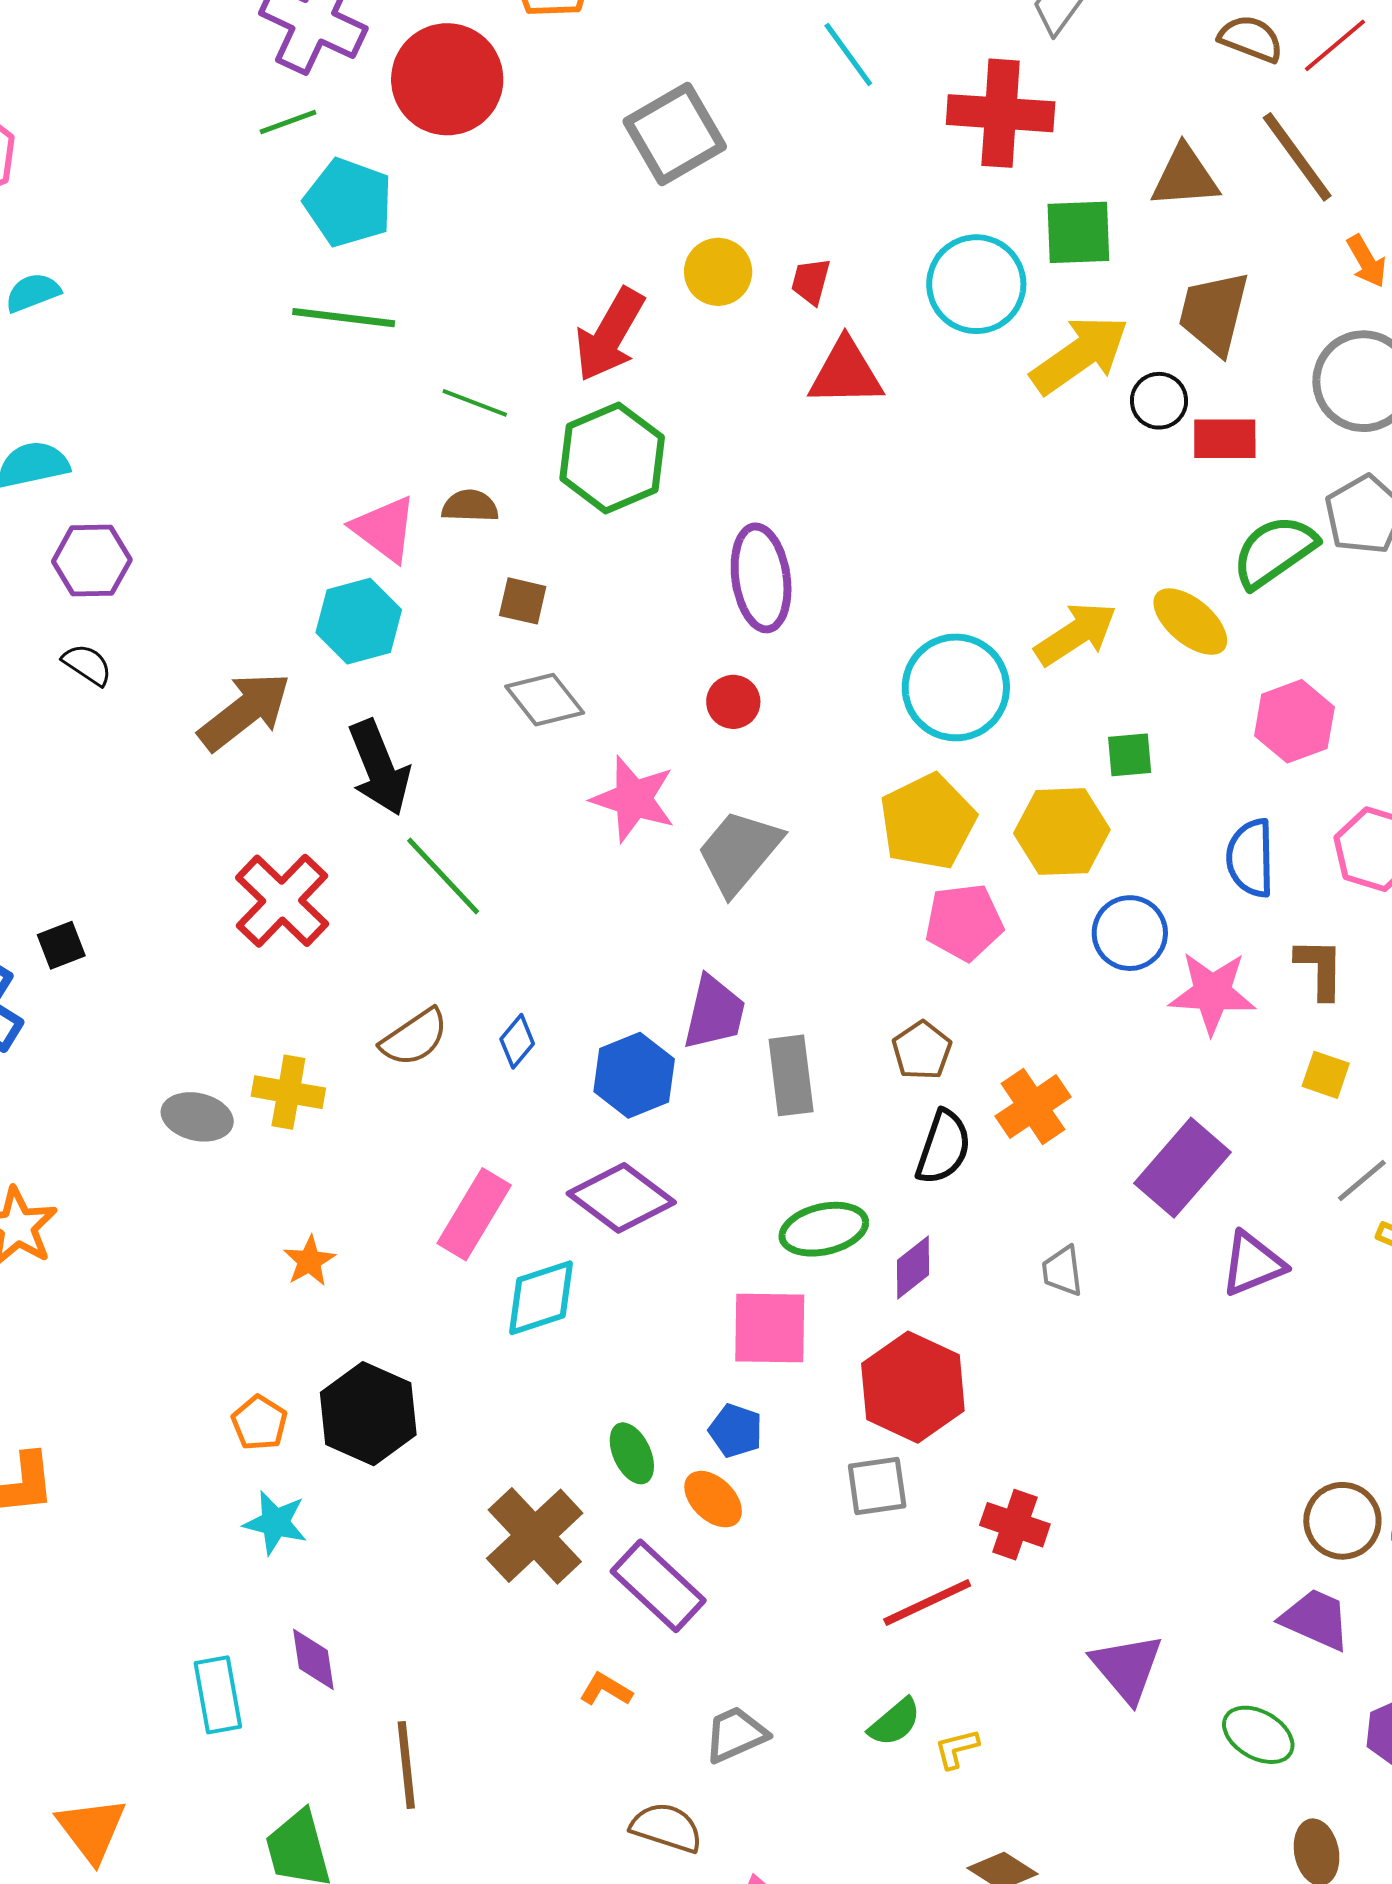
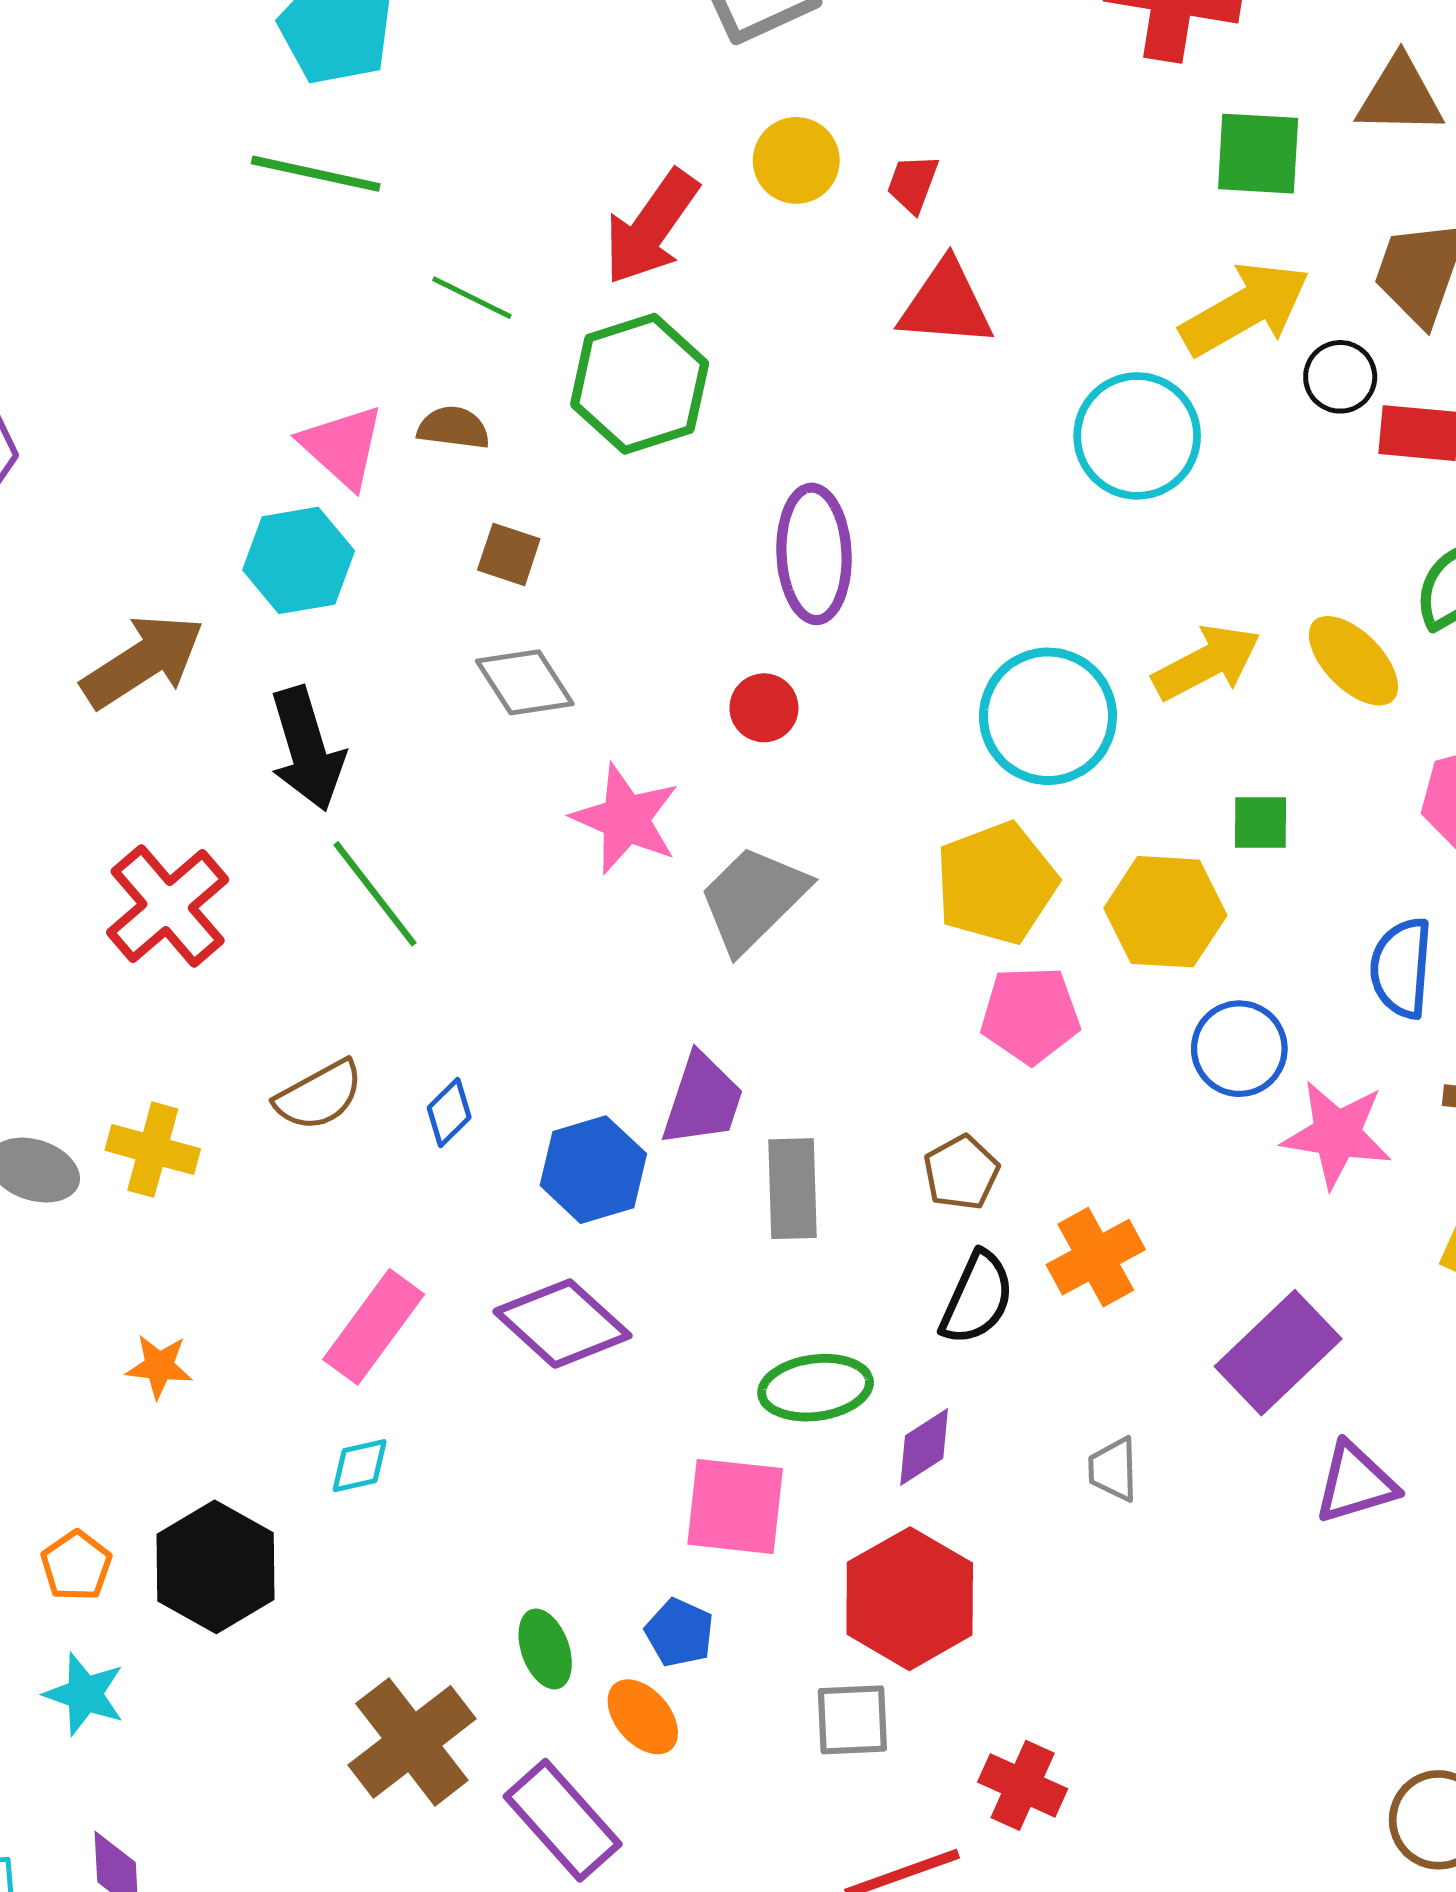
cyan circle: (976, 284) -> (1137, 436), moved
orange star: (309, 1261) -> (159, 1366), turned 30
cyan diamond: (541, 1298) -> (360, 1466), moved, size x0.6

